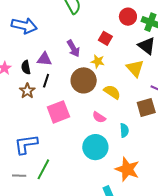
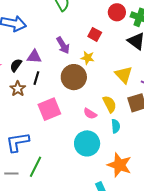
black semicircle: (26, 67) -> (16, 65), turned 48
yellow triangle: (135, 68) -> (124, 75), moved
yellow semicircle: (112, 92) -> (110, 104), moved, turned 30

